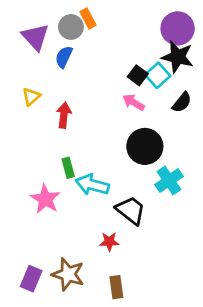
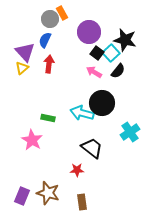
purple circle: (178, 28) -> (89, 32), moved
purple triangle: (35, 37) -> (25, 52), moved
black semicircle: (182, 102) -> (118, 71), moved
red arrow: (64, 115) -> (49, 64), moved
green rectangle: (68, 168) -> (48, 118), turned -64
cyan cross: (169, 181) -> (130, 132), moved
cyan arrow: (92, 185) -> (82, 113), moved

